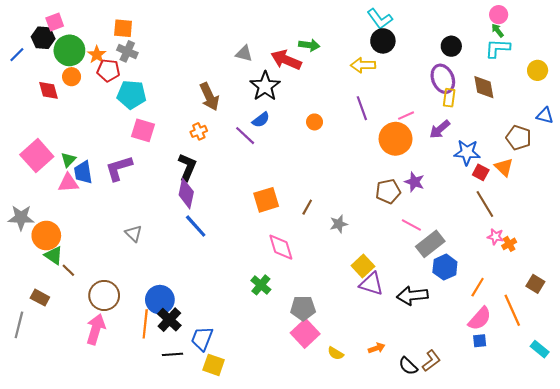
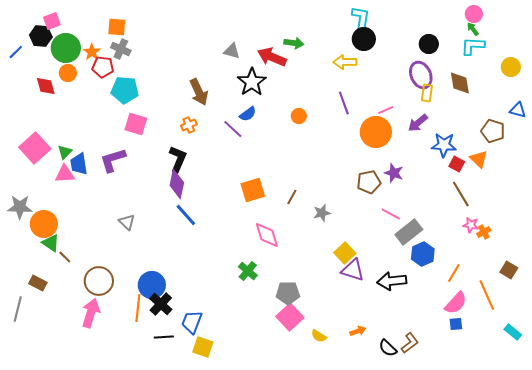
cyan L-shape: (380, 19) -> (361, 18), turned -135

